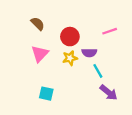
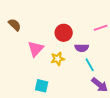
brown semicircle: (38, 24) -> (15, 25), moved
yellow star: (70, 58) -> (58, 59), moved

